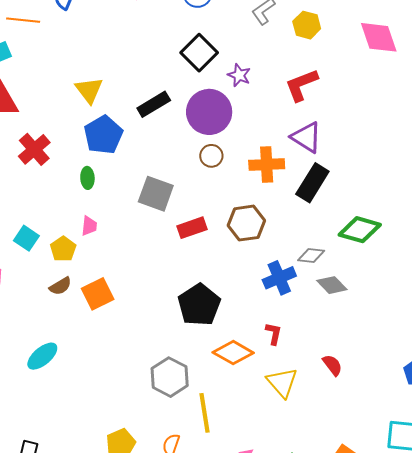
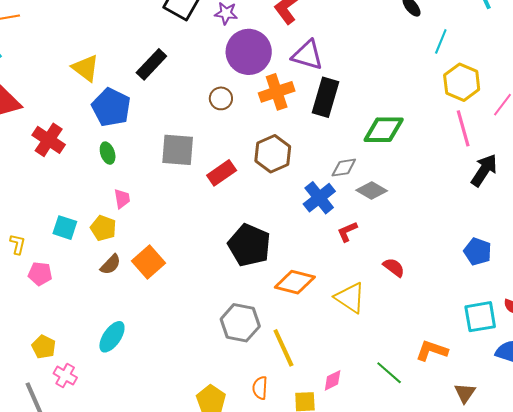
purple circle: (209, 112) -> (249, 52), moved
red L-shape: (274, 334) -> (347, 232), moved, turned -110

